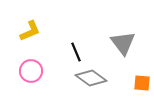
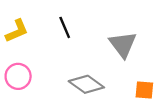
black line: (76, 52) -> (65, 27), moved

